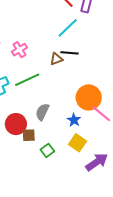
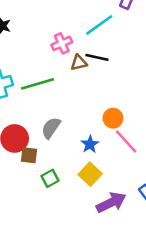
pink cross: (19, 50) -> (62, 43), moved
orange circle: (89, 97) -> (113, 118), size x0.6

